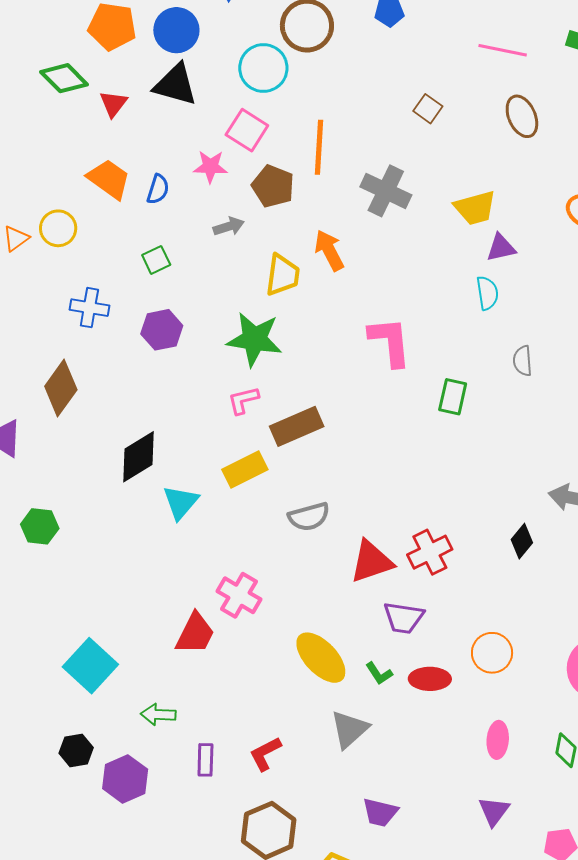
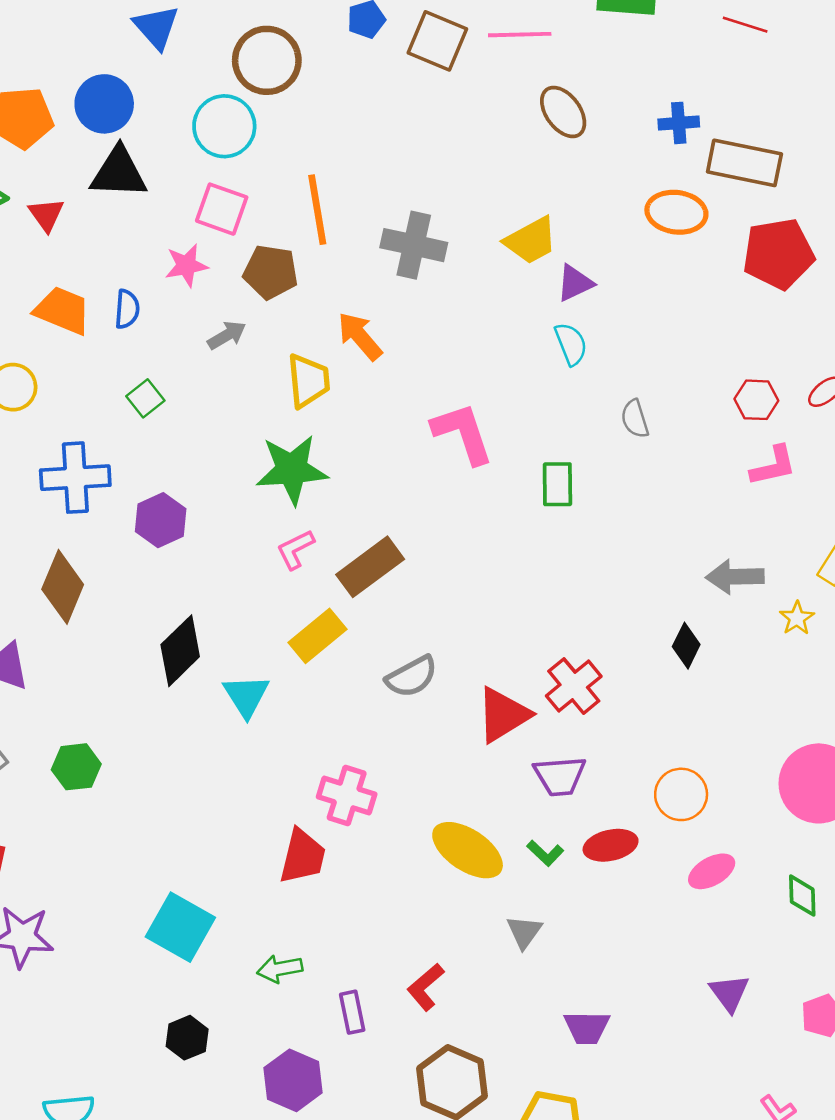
brown square: (428, 109) -> (437, 41), moved, size x1.6
blue cross: (89, 308) -> (75, 478), size x1.4
purple hexagon: (162, 330) -> (161, 520), moved
gray triangle: (349, 729) -> (524, 932), size x0.7
pink ellipse: (498, 740) -> (712, 871), moved, turned 69
purple hexagon: (125, 779) -> (293, 1080), moved

